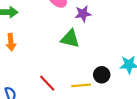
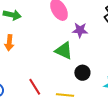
black circle: (102, 75) -> (82, 73), moved

